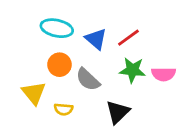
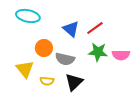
cyan ellipse: (57, 28) -> (28, 16), moved
gray semicircle: (88, 80) -> (65, 59), turned -30
black triangle: (118, 112) -> (74, 82), moved

